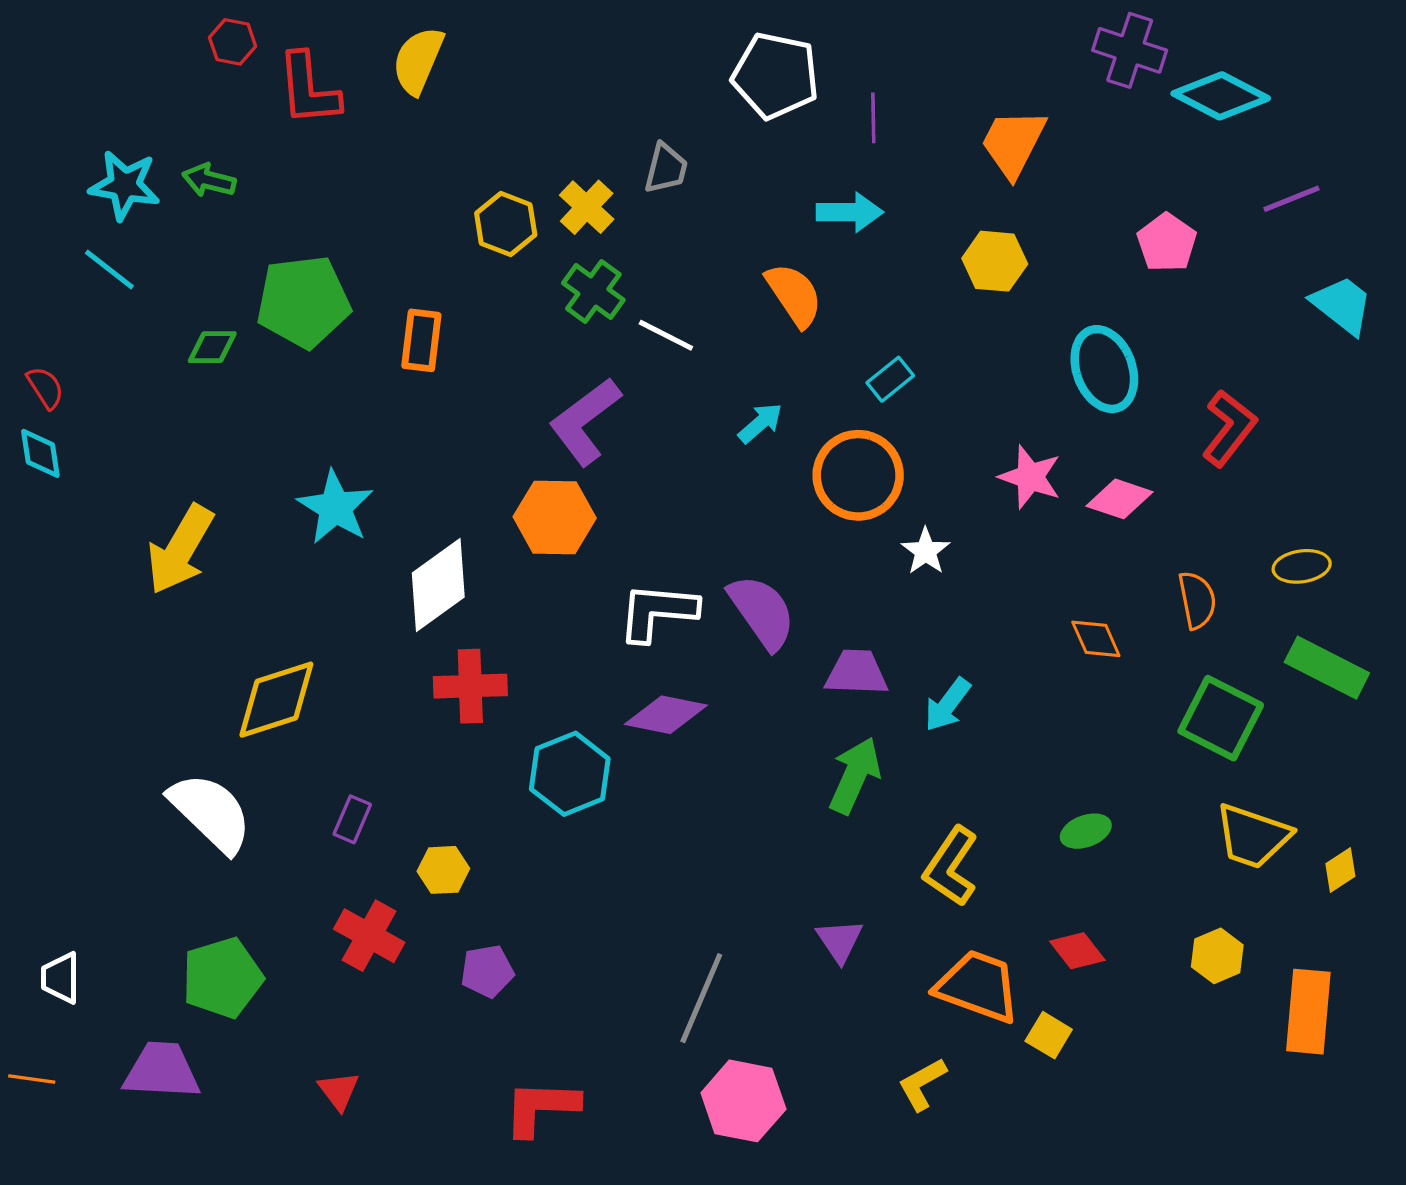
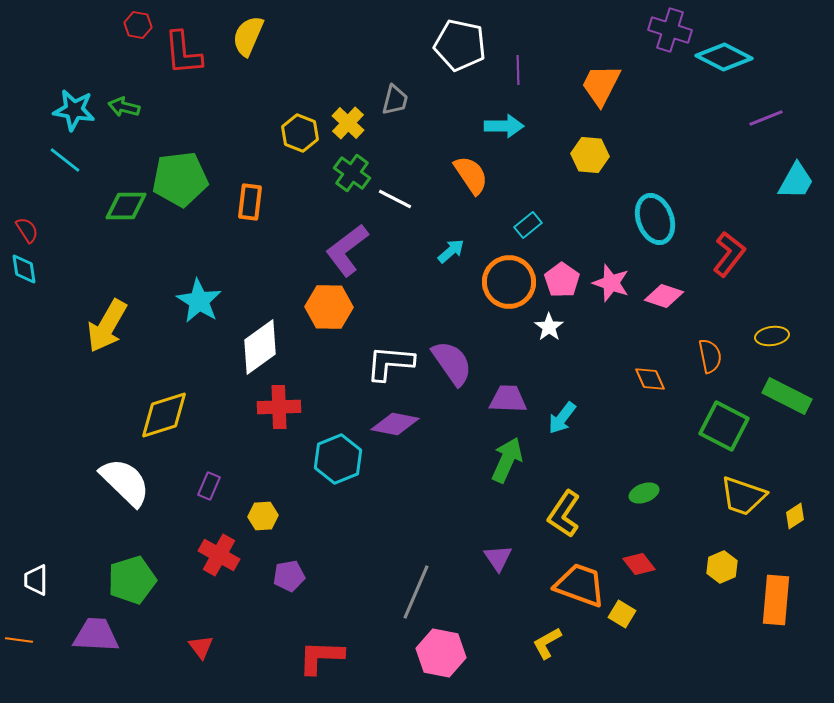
pink pentagon: (1167, 243) -> (562, 280), moved
cyan trapezoid: (1342, 305) -> (796, 181), turned 81
green diamond: (212, 347) -> (126, 206), size x1.4

